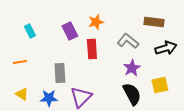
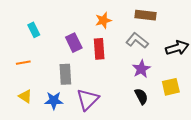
brown rectangle: (154, 22) -> (146, 15), moved
purple rectangle: (70, 31) -> (74, 43), moved
black semicircle: (132, 94) -> (141, 96), size x0.7

